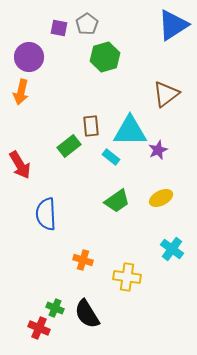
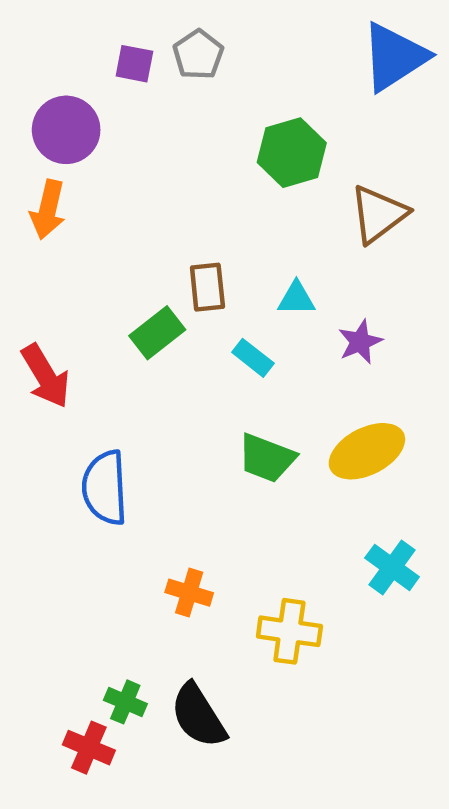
green hexagon: (105, 57) -> (292, 153), moved
cyan triangle: (130, 131) -> (296, 299), size x0.5
yellow ellipse: (161, 198) -> (367, 451), size x1.4
green trapezoid: (117, 201) -> (267, 458), turned 56

